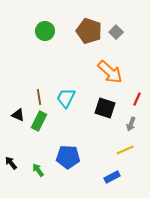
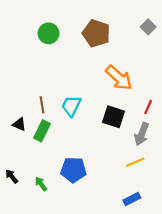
gray square: (116, 32) -> (148, 27), moved
gray arrow: (131, 124) -> (142, 134), size x1.5
blue rectangle: (112, 177) -> (132, 199), moved

